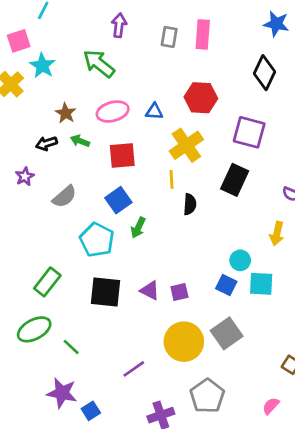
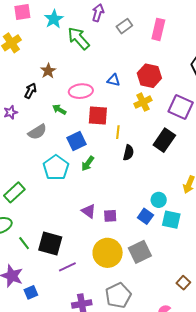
gray rectangle: (169, 37) -> (124, 26), moved, turned 35
cyan star: (42, 66) -> (54, 19), moved
pink ellipse: (113, 112) -> (81, 91), moved
green arrow: (80, 141) -> (59, 110), moved
black arrow: (46, 143) -> (30, 91), turned 126
yellow cross: (186, 145) -> (143, 102), moved, size x0.7
red square: (122, 156) -> (98, 115), moved
black square: (105, 292) -> (50, 243), moved

